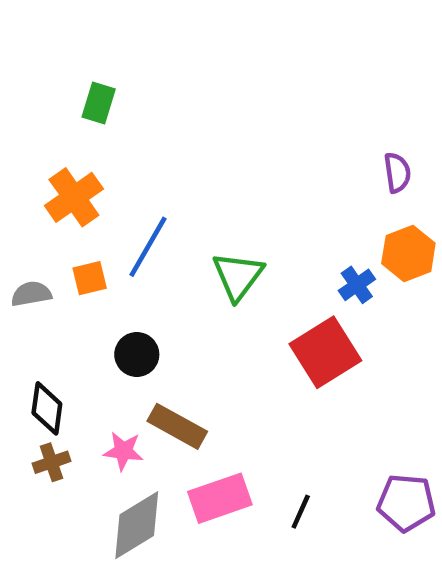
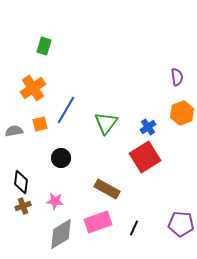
blue cross: (357, 285) -> (148, 127), moved
brown rectangle: (177, 426) -> (107, 189), moved

